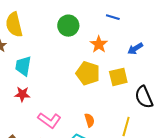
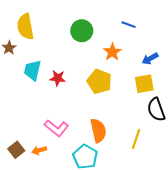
yellow square: (118, 77) -> (144, 84), moved
red star: (22, 94) -> (58, 78), moved
orange semicircle: (89, 120) -> (98, 130), size x1.6

